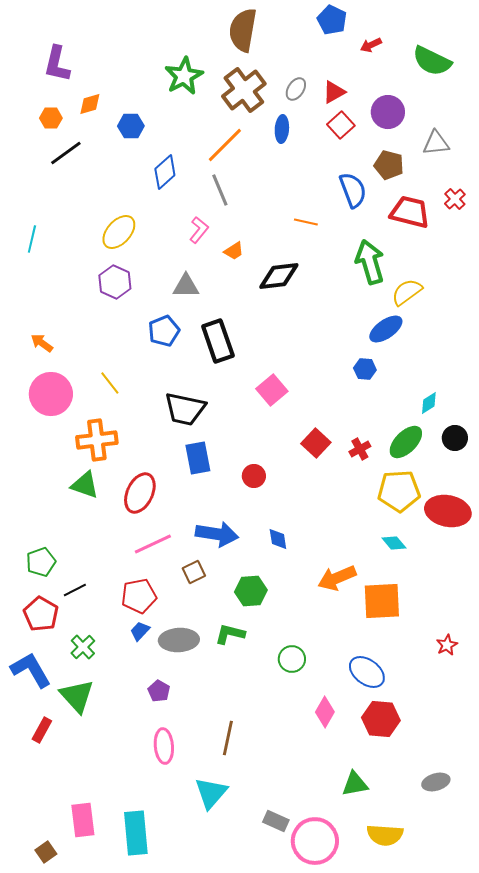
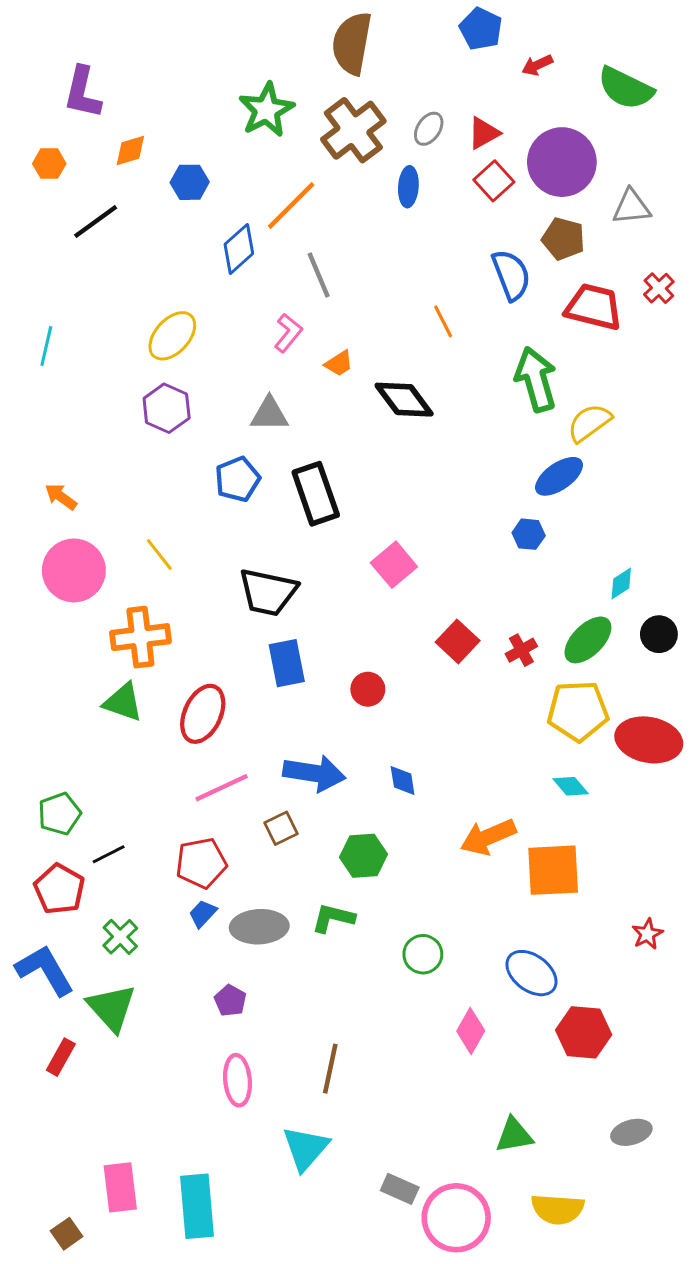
purple circle: (388, 112) -> (562, 162), size x1.4
orange hexagon: (51, 118) -> (49, 164), moved
orange line: (225, 145) -> (291, 206), moved
orange line: (306, 222) -> (443, 321), turned 50
black diamond: (279, 276) -> (404, 400), turned 60
red hexagon: (381, 719) -> (584, 1032), moved

